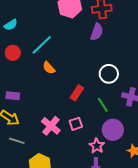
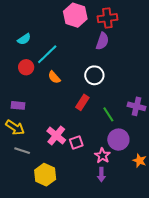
cyan semicircle: (11, 25) -> (24, 39), moved
red circle: (13, 53) -> (26, 67), moved
white circle: (109, 74) -> (94, 75), moved
pink square: (76, 124) -> (76, 143), moved

